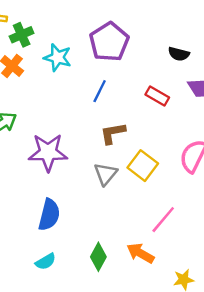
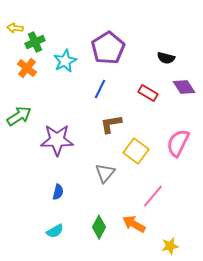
cyan star: (58, 58) -> (65, 61), turned 30
gray triangle: (106, 174) -> (105, 173), moved
blue semicircle: (49, 215) -> (58, 192), size x0.6

